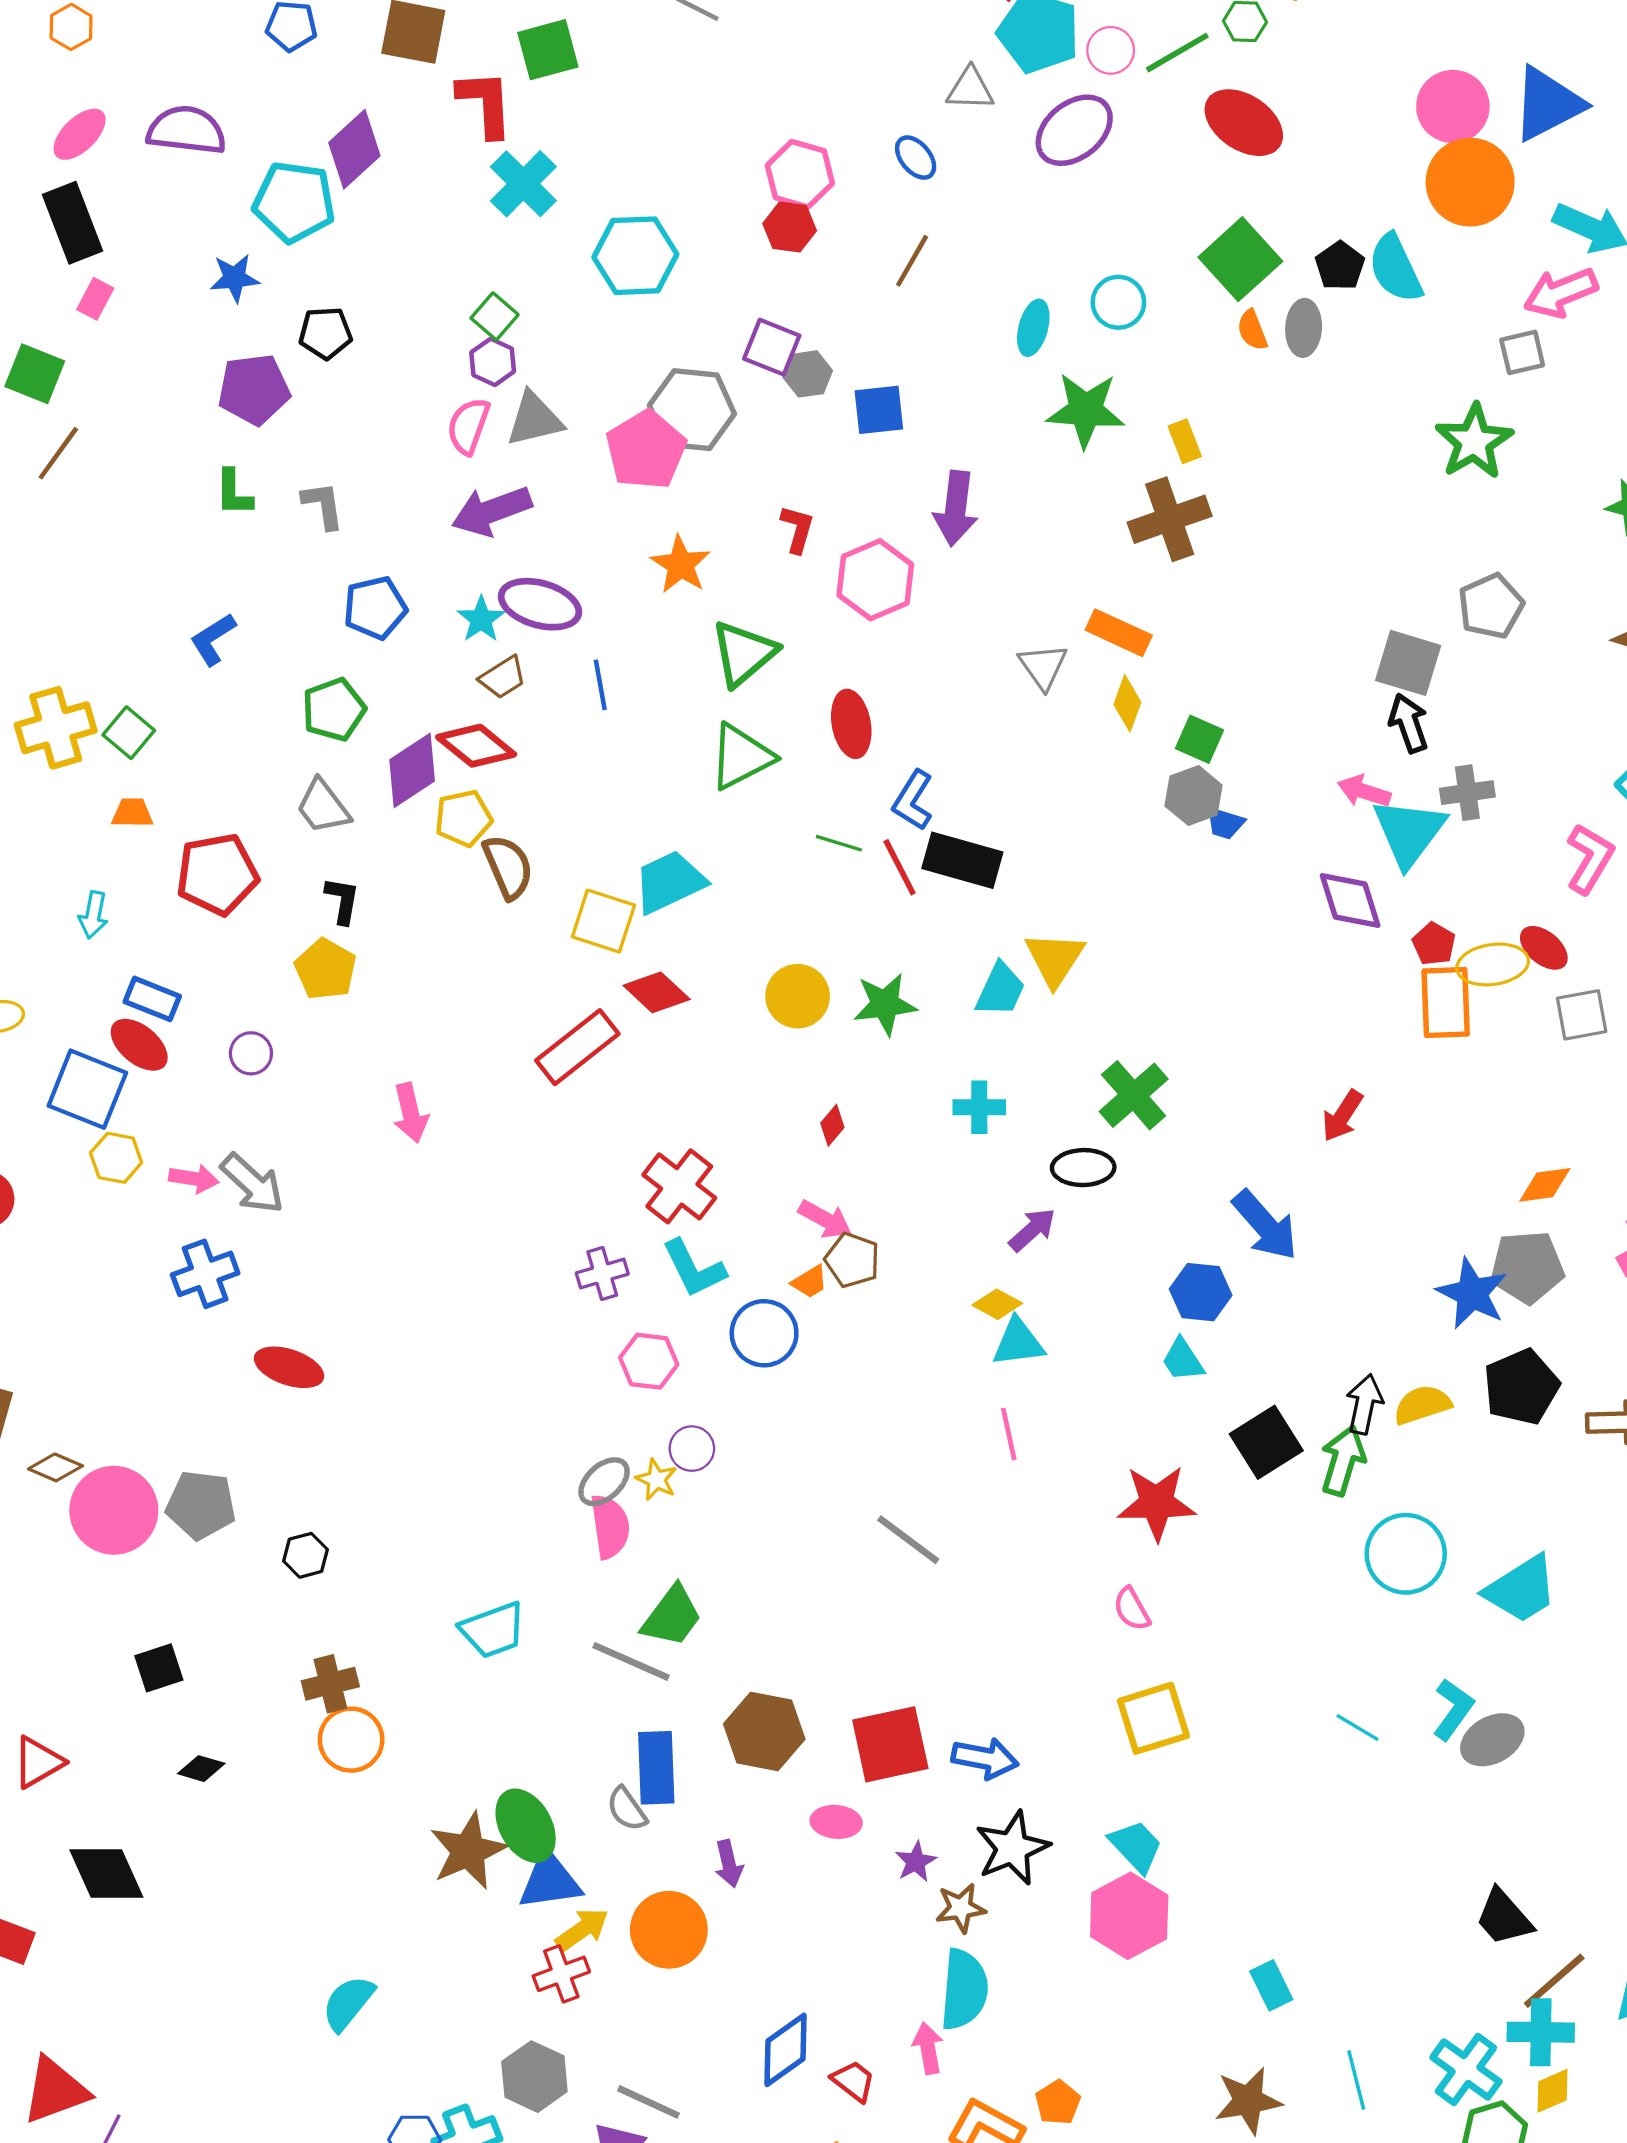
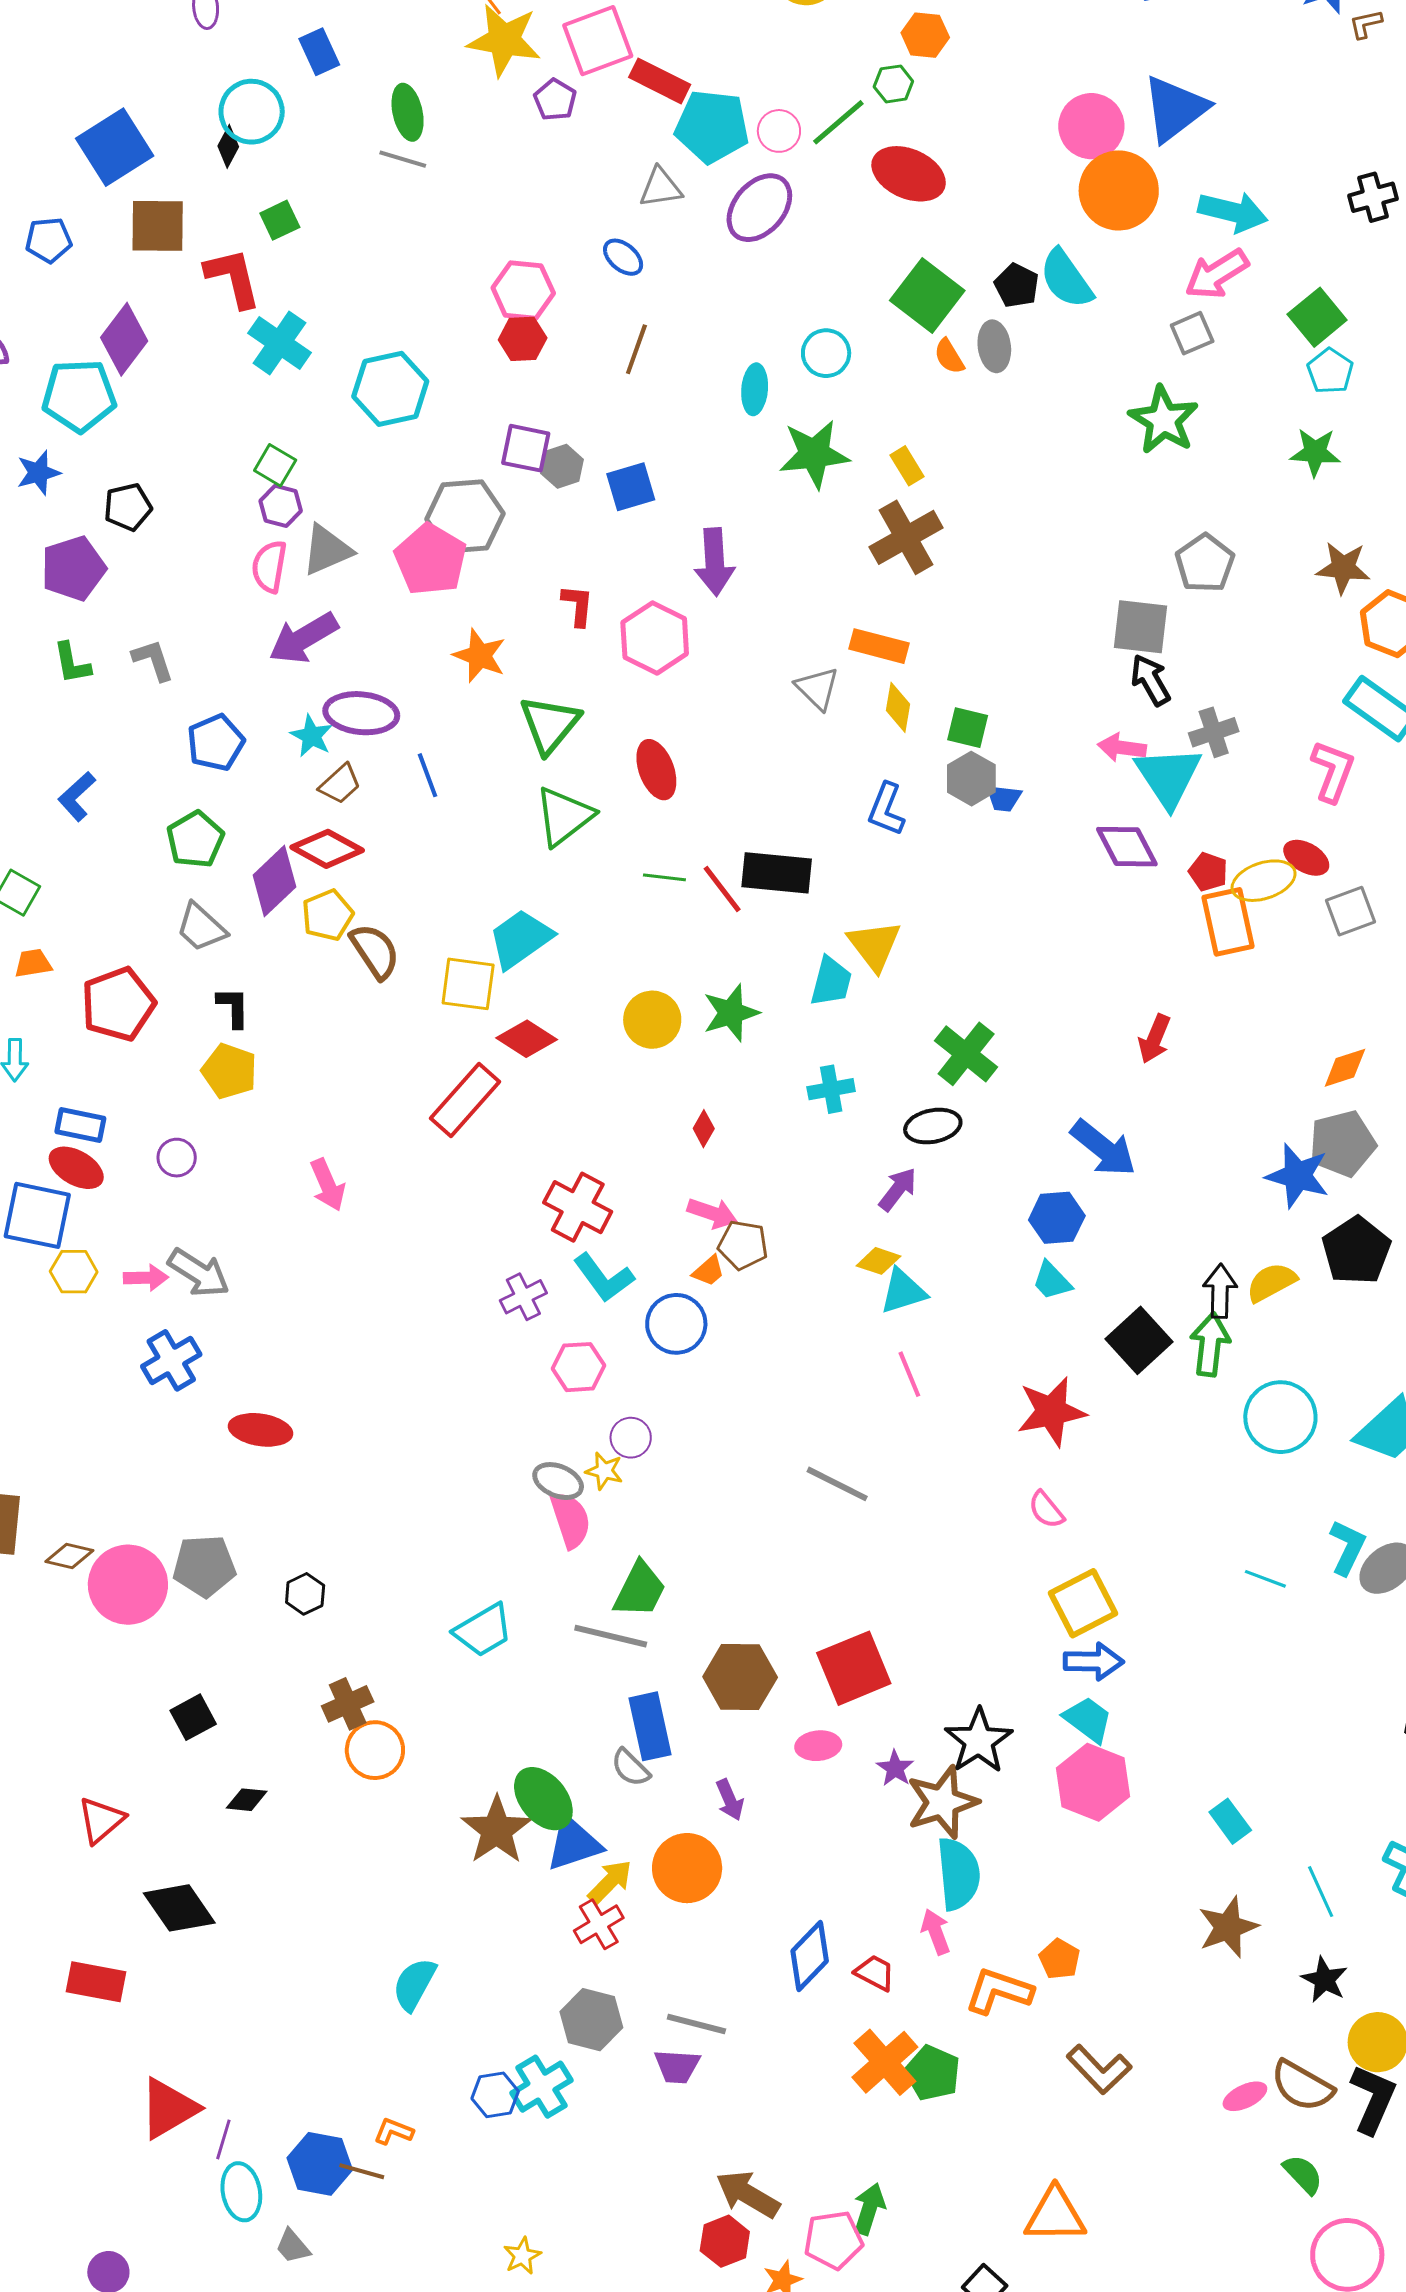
green square: (548, 50) -> (280, 220), size x0.7
blue L-shape: (913, 800) -> (886, 809), moved
gray ellipse: (604, 1482) -> (558, 1481), turned 75
blue arrow: (985, 1758) -> (1094, 1661), moved
brown star: (961, 1908) -> (942, 1802), size x1.6

